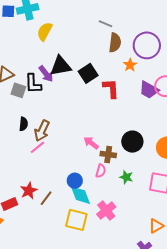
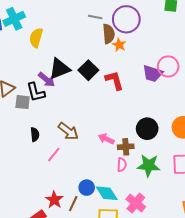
purple circle: (147, 45) -> (126, 19), moved
orange star: (130, 65) -> (119, 45), moved
brown arrow: (42, 131) -> (68, 131), moved, turned -65
green star: (126, 177) -> (149, 165), size x1.6
blue circle: (75, 181) -> (87, 188), moved

